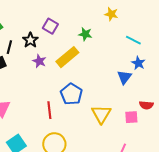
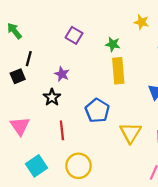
black star: (30, 40) -> (52, 97), moved
yellow rectangle: (67, 57) -> (118, 71), moved, turned -55
red line: (49, 110) -> (62, 130), moved

